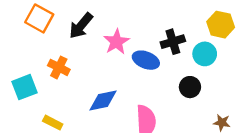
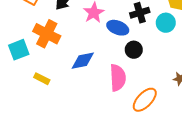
orange cross: (59, 67) -> (47, 34), size x1.5
black circle: (190, 87) -> (134, 50), moved

